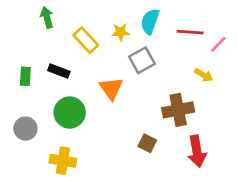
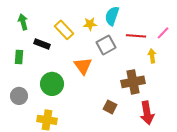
green arrow: (47, 17) -> (23, 22), moved
red line: (190, 32) -> (136, 36), moved
black rectangle: (59, 71) -> (42, 44), moved
yellow arrow: (204, 75) -> (152, 56), turned -128

